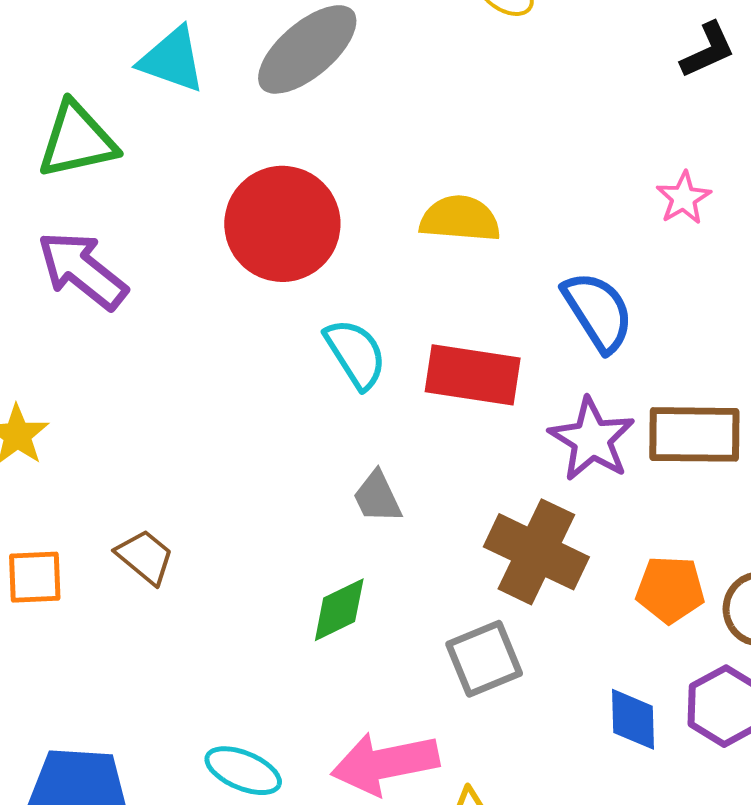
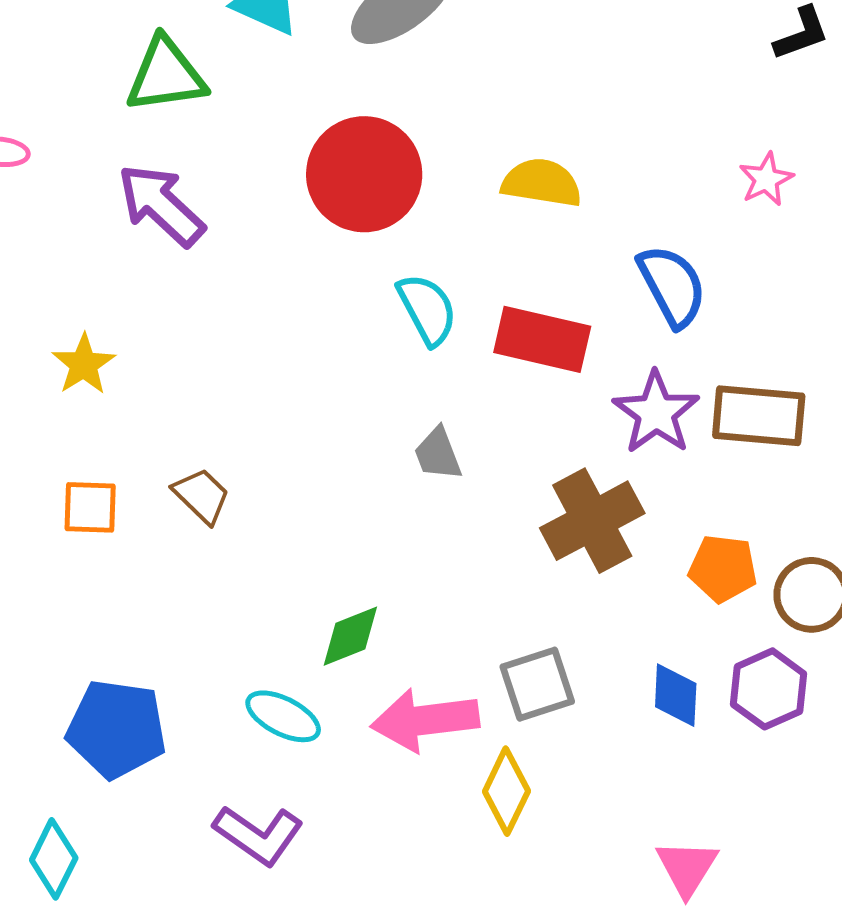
brown cross: (536, 552) -> (592, 521), turned 32
green diamond: (339, 610) -> (350, 636), moved
gray square: (484, 659) -> (537, 684), moved

